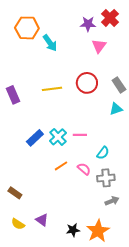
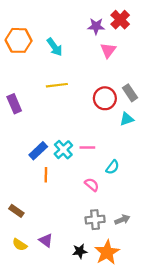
orange hexagon: (27, 28) -> (19, 40), moved
red circle: (87, 83) -> (105, 98), moved
yellow line: (52, 89) -> (57, 85), moved
orange line: (61, 166) -> (46, 175), moved, turned -56
gray cross: (106, 178) -> (95, 220), moved

